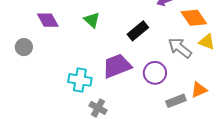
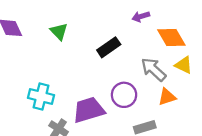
purple trapezoid: (117, 66) -> (89, 110), moved
orange triangle: (199, 90) -> (167, 97), moved

